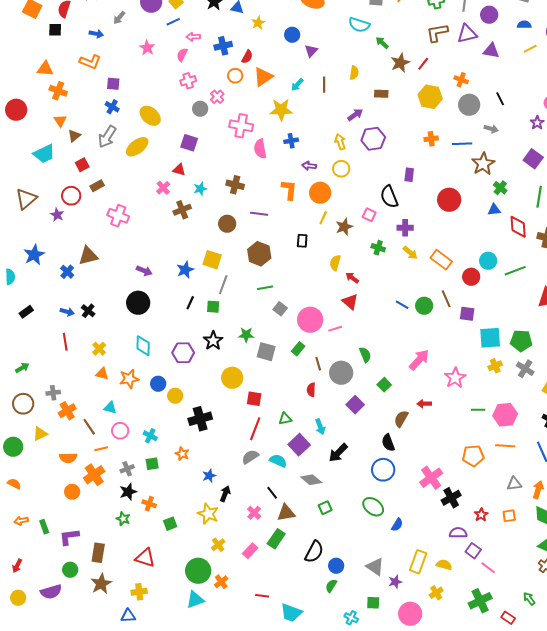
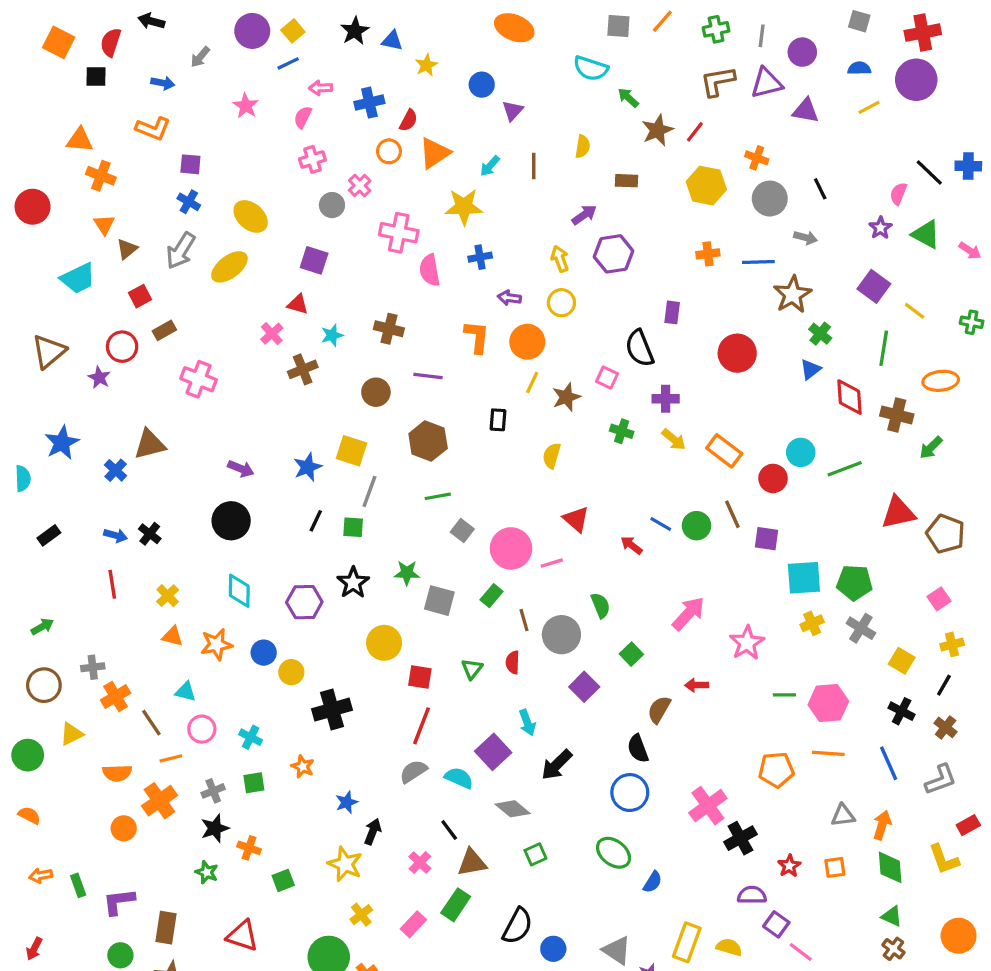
blue triangle: (494, 210) -> (810, 369), turned -32
red arrow: (352, 278) -> (631, 545), moved
green triangle: (285, 419) -> (472, 669), moved, turned -40

